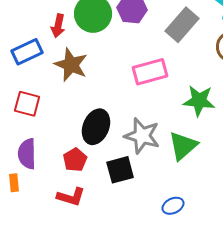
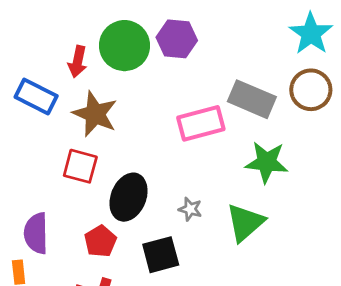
gray rectangle: (182, 25) -> (252, 99), moved, turned 72
blue rectangle: (27, 52) -> (36, 97), turned 52
red square: (27, 104) -> (80, 166), moved
gray star: (142, 136) -> (190, 209), size x0.5

